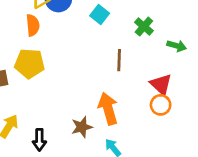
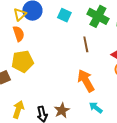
green cross: (144, 27) -> (98, 16), size x1.5
brown star: (82, 127) -> (62, 110), moved

